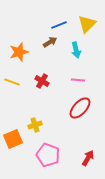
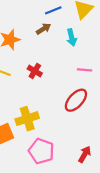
pink line: (78, 80) -> (85, 70), moved
yellow cross: (35, 125) -> (27, 119), size x1.5

